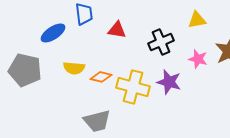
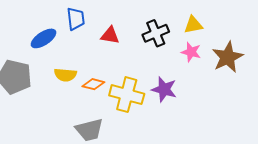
black cross: (161, 42) -> (156, 33), moved
pink star: (198, 59) -> (191, 52), moved

